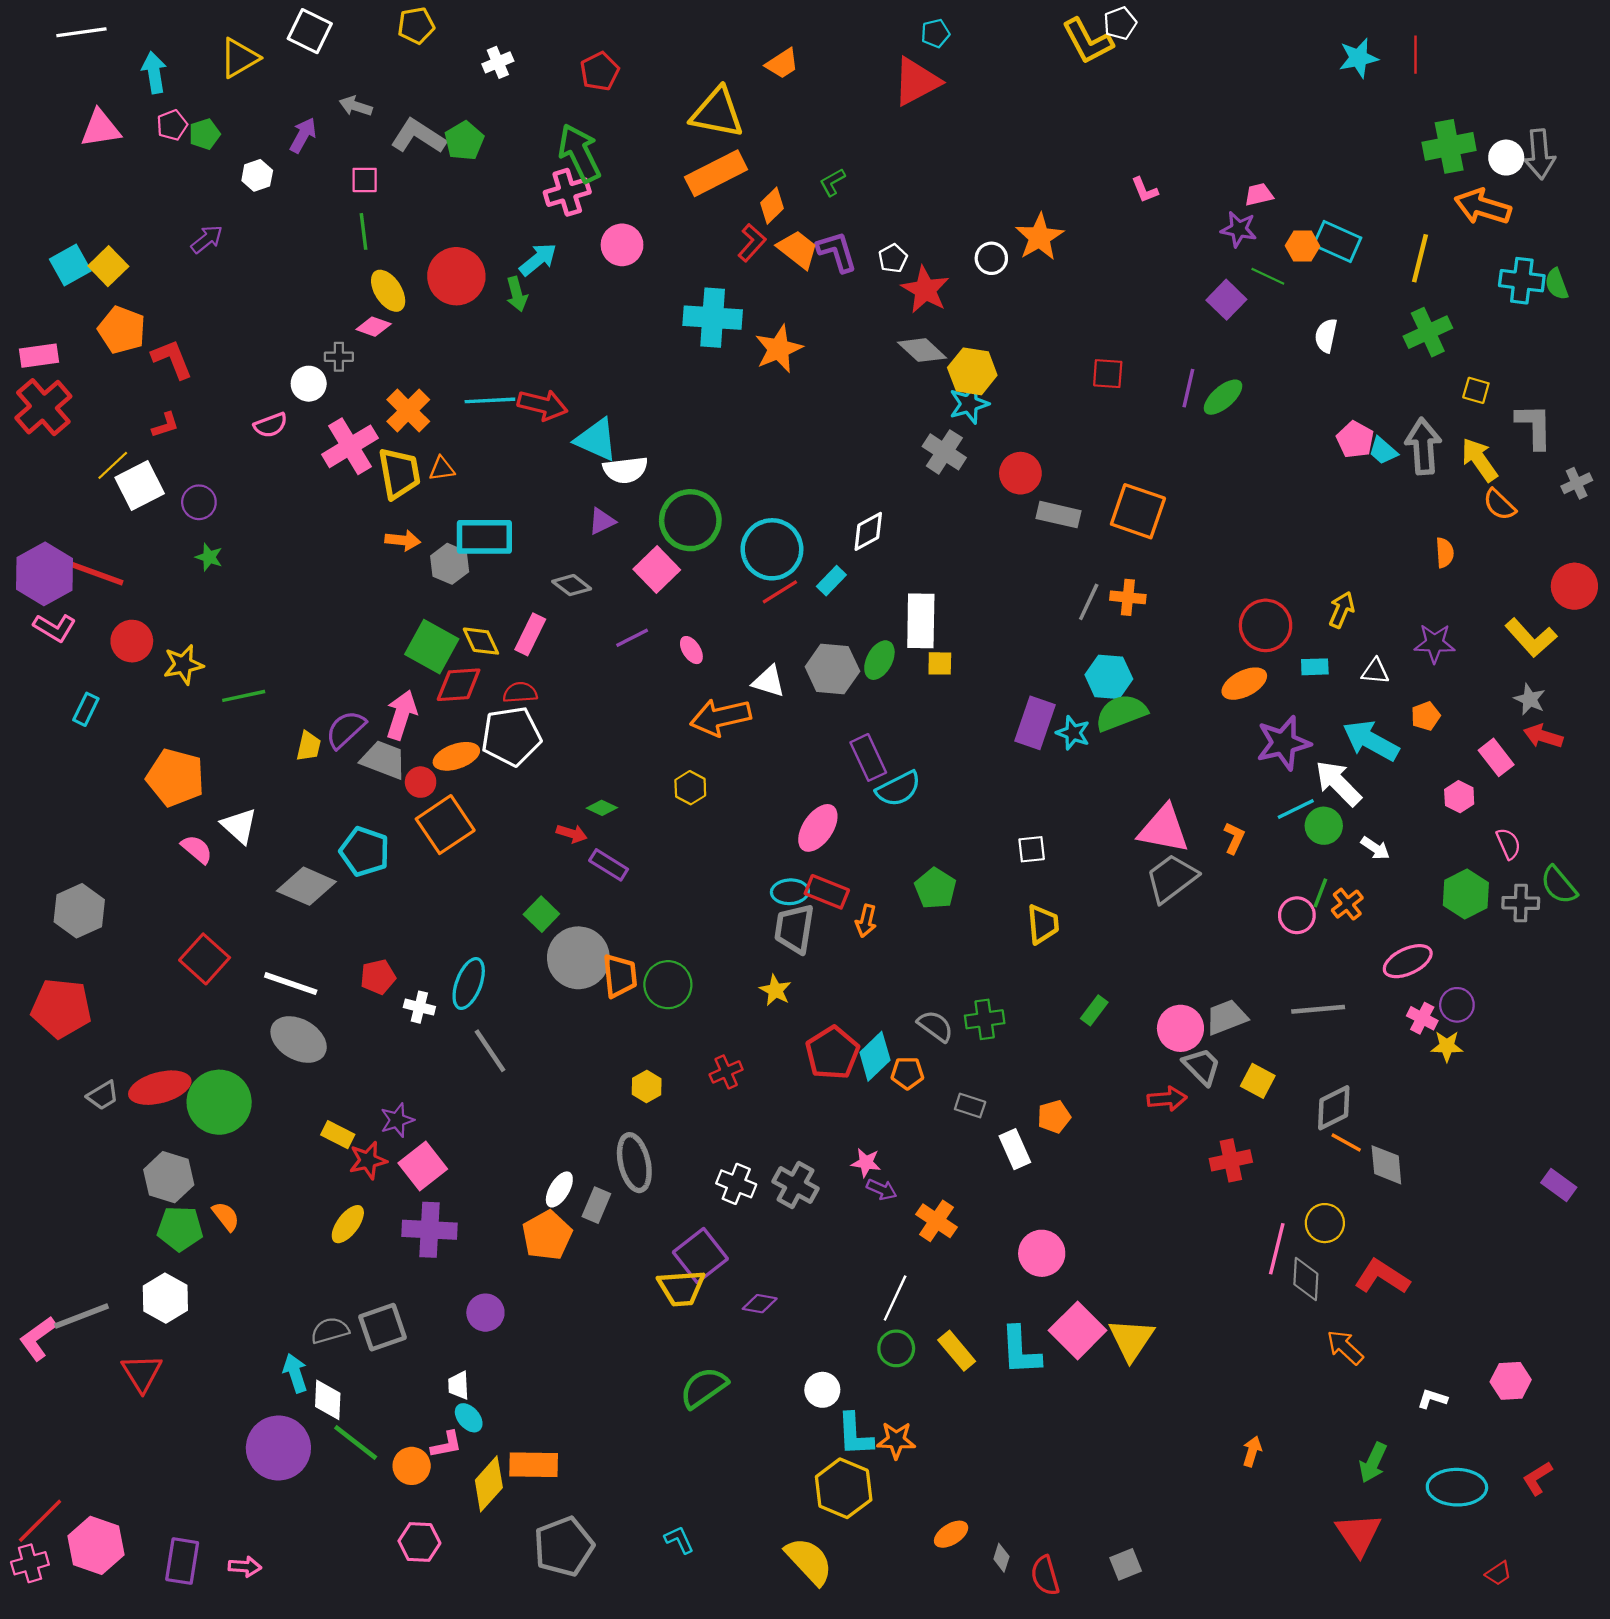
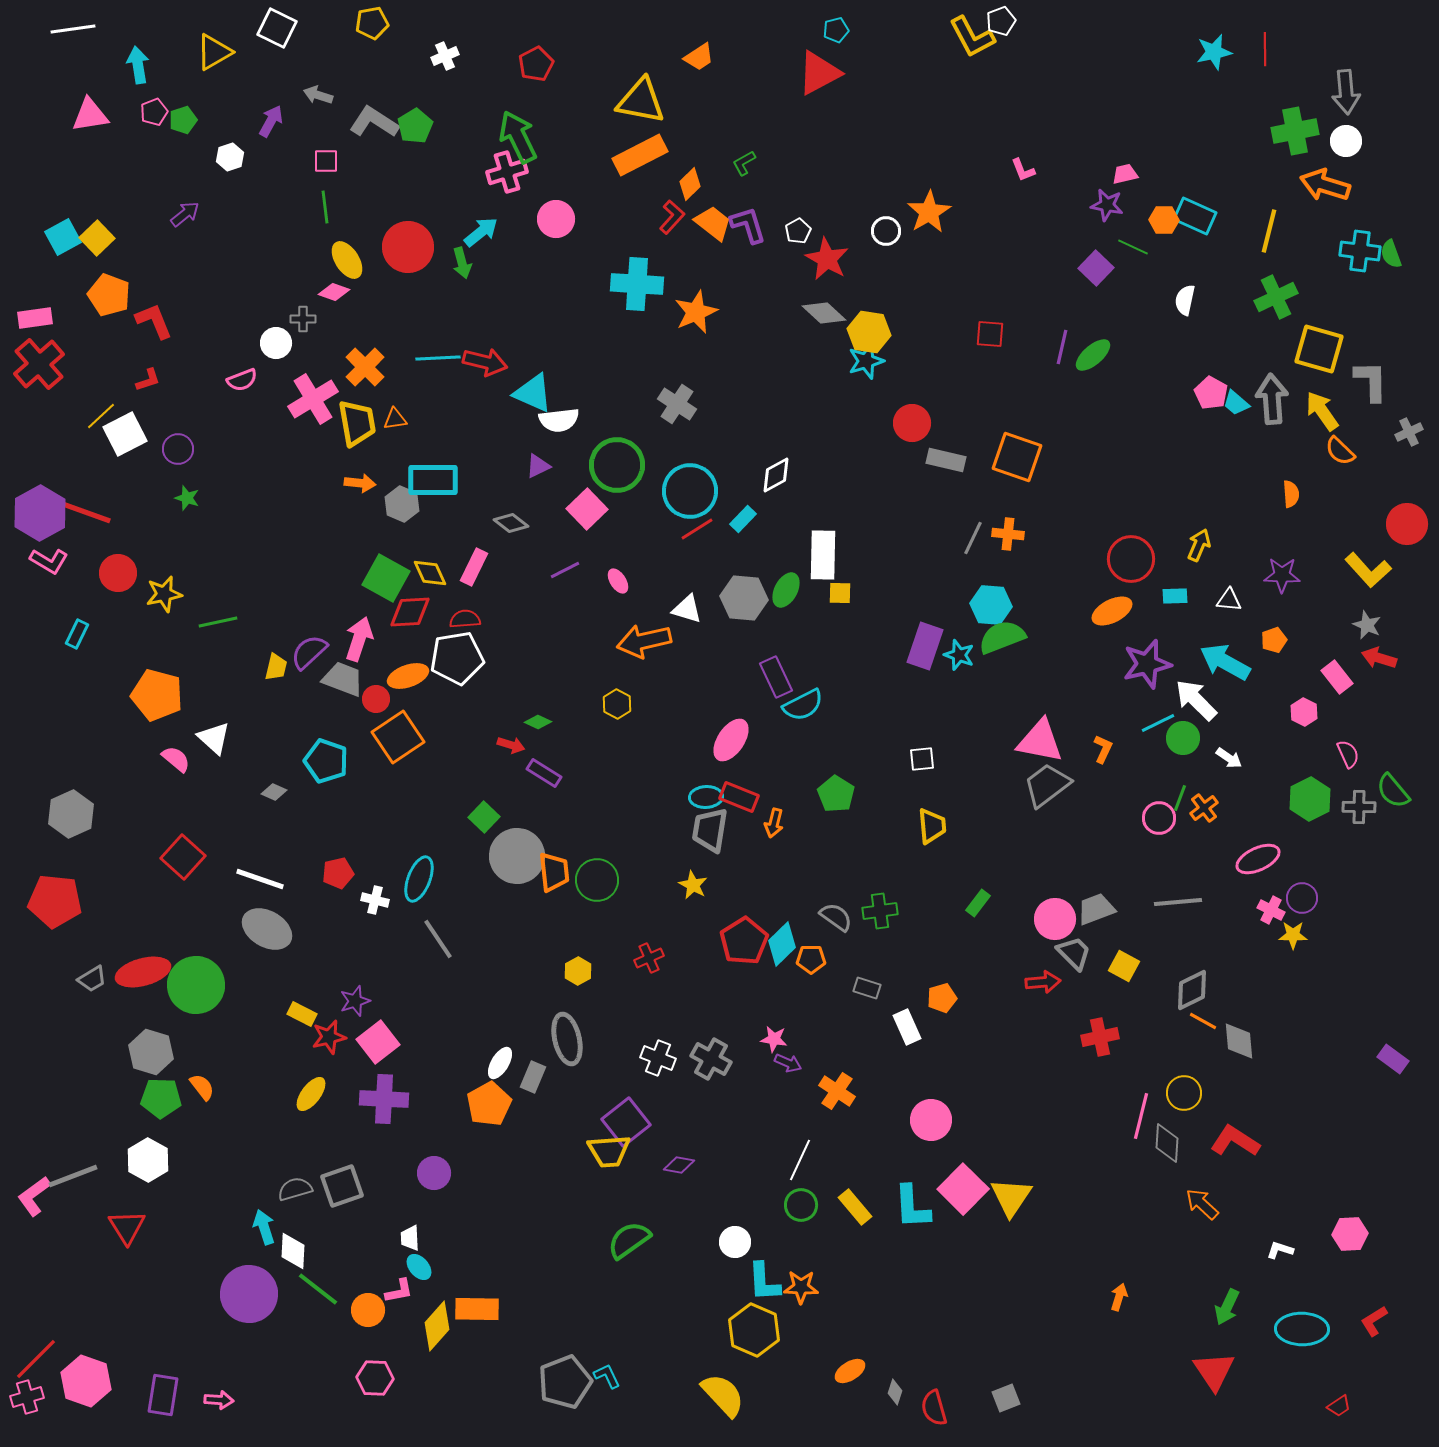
gray arrow: (1540, 154) -> (1346, 92), moved
yellow square: (1476, 390) -> (1319, 349), size x2.0
gray cross: (944, 452) -> (677, 404), moved
gray diamond: (306, 886) -> (274, 792), size x0.5
gray pentagon: (564, 1546) -> (565, 1382), moved

